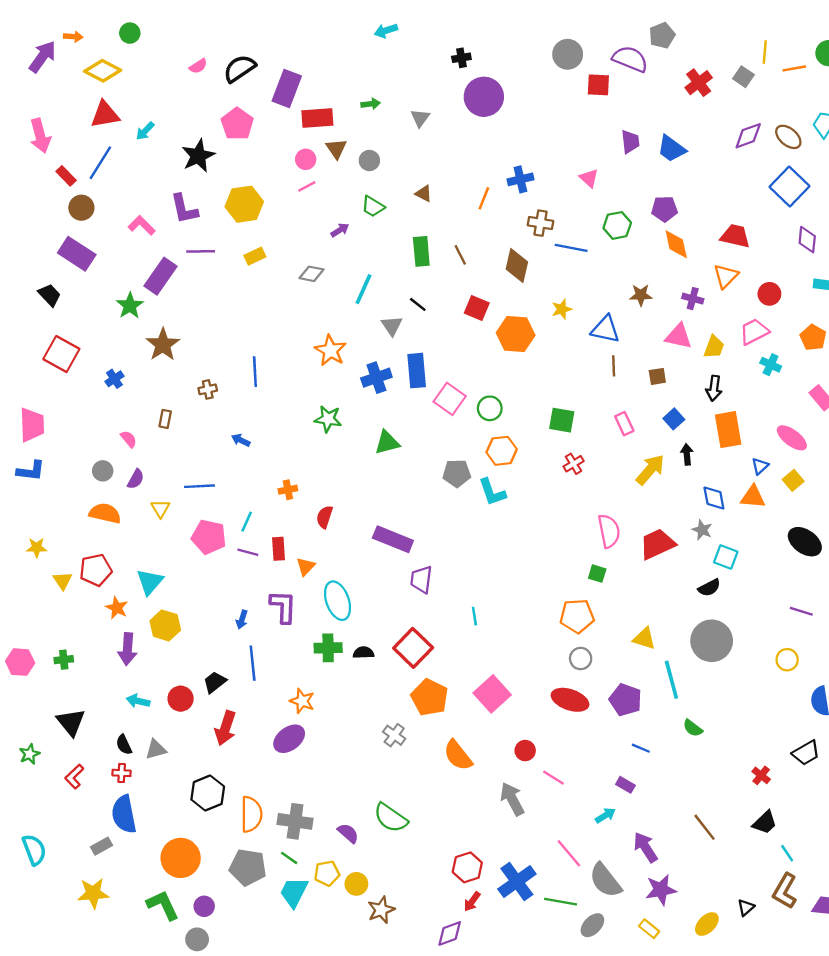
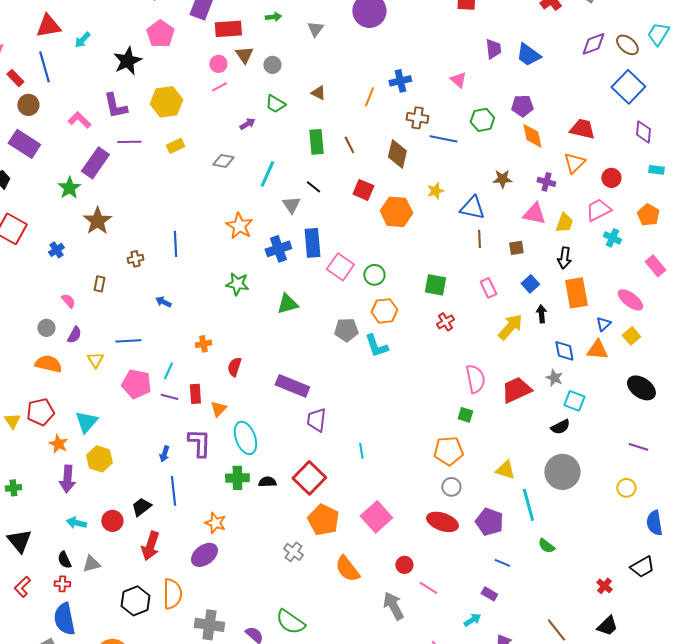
blue line: (100, 163) -> (44, 67), turned -48
orange semicircle: (251, 814) -> (172, 594), moved

